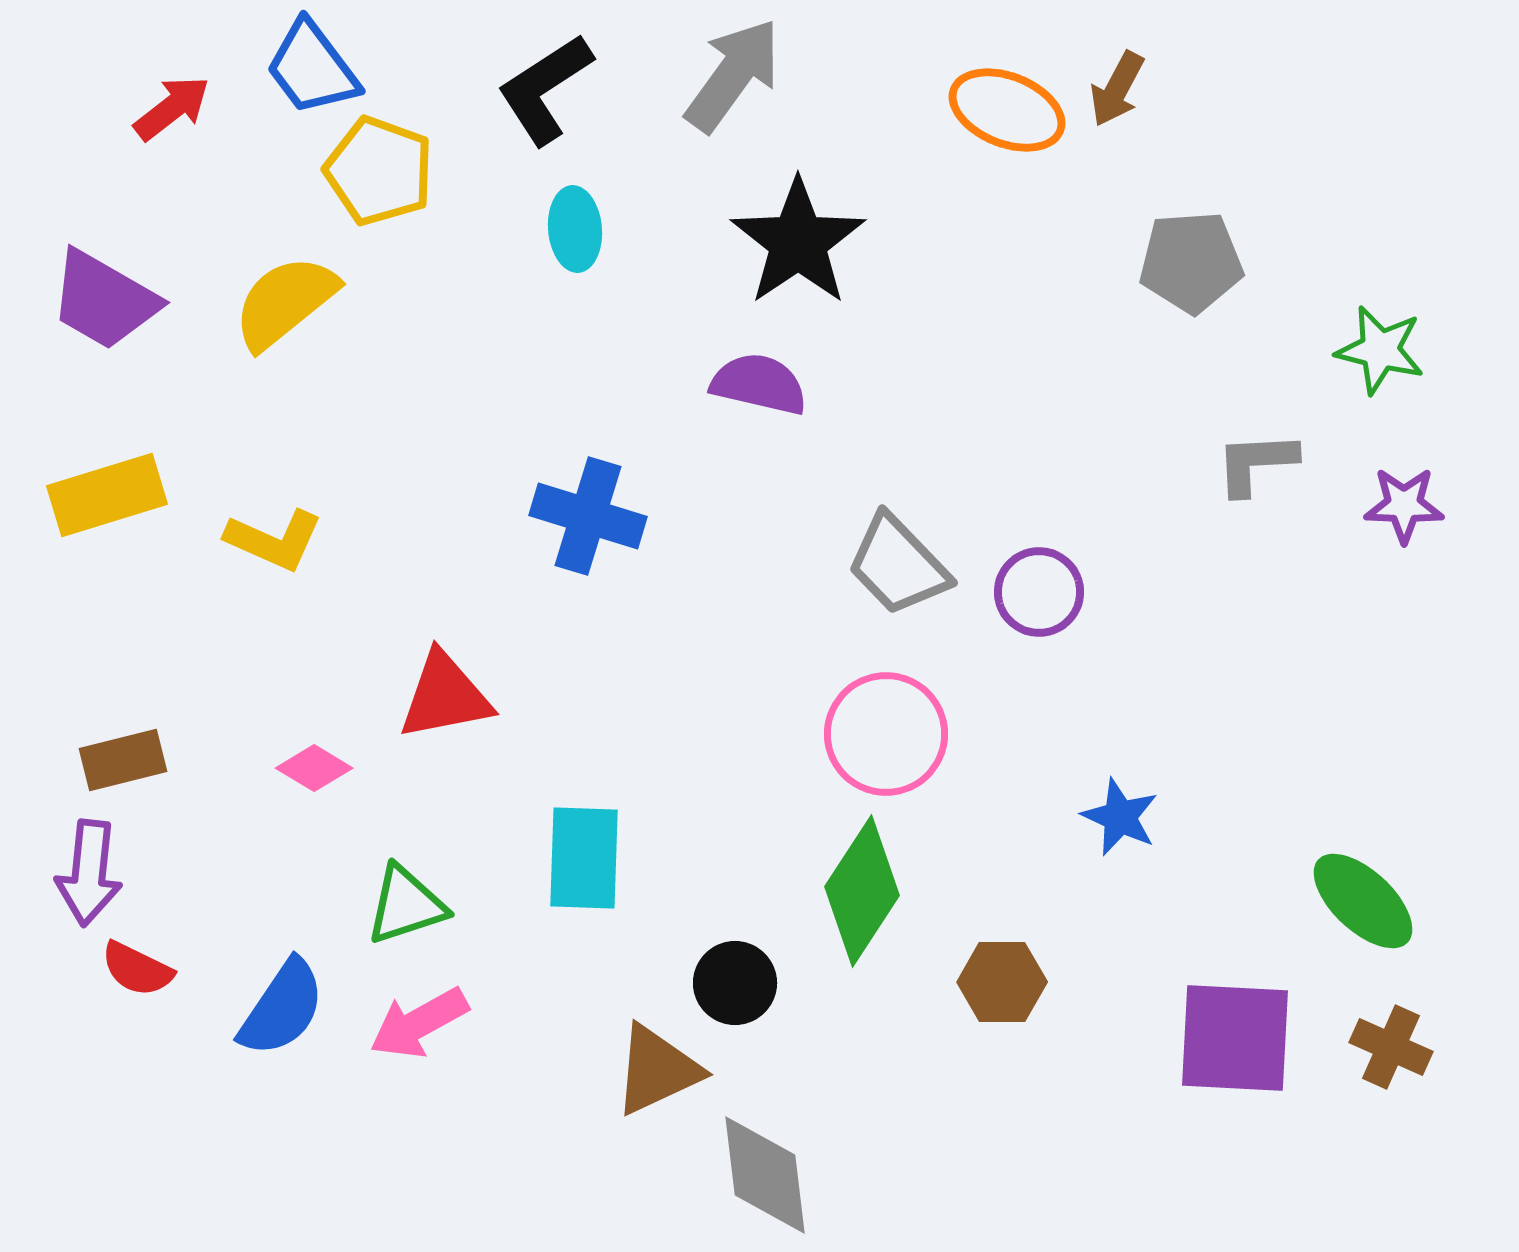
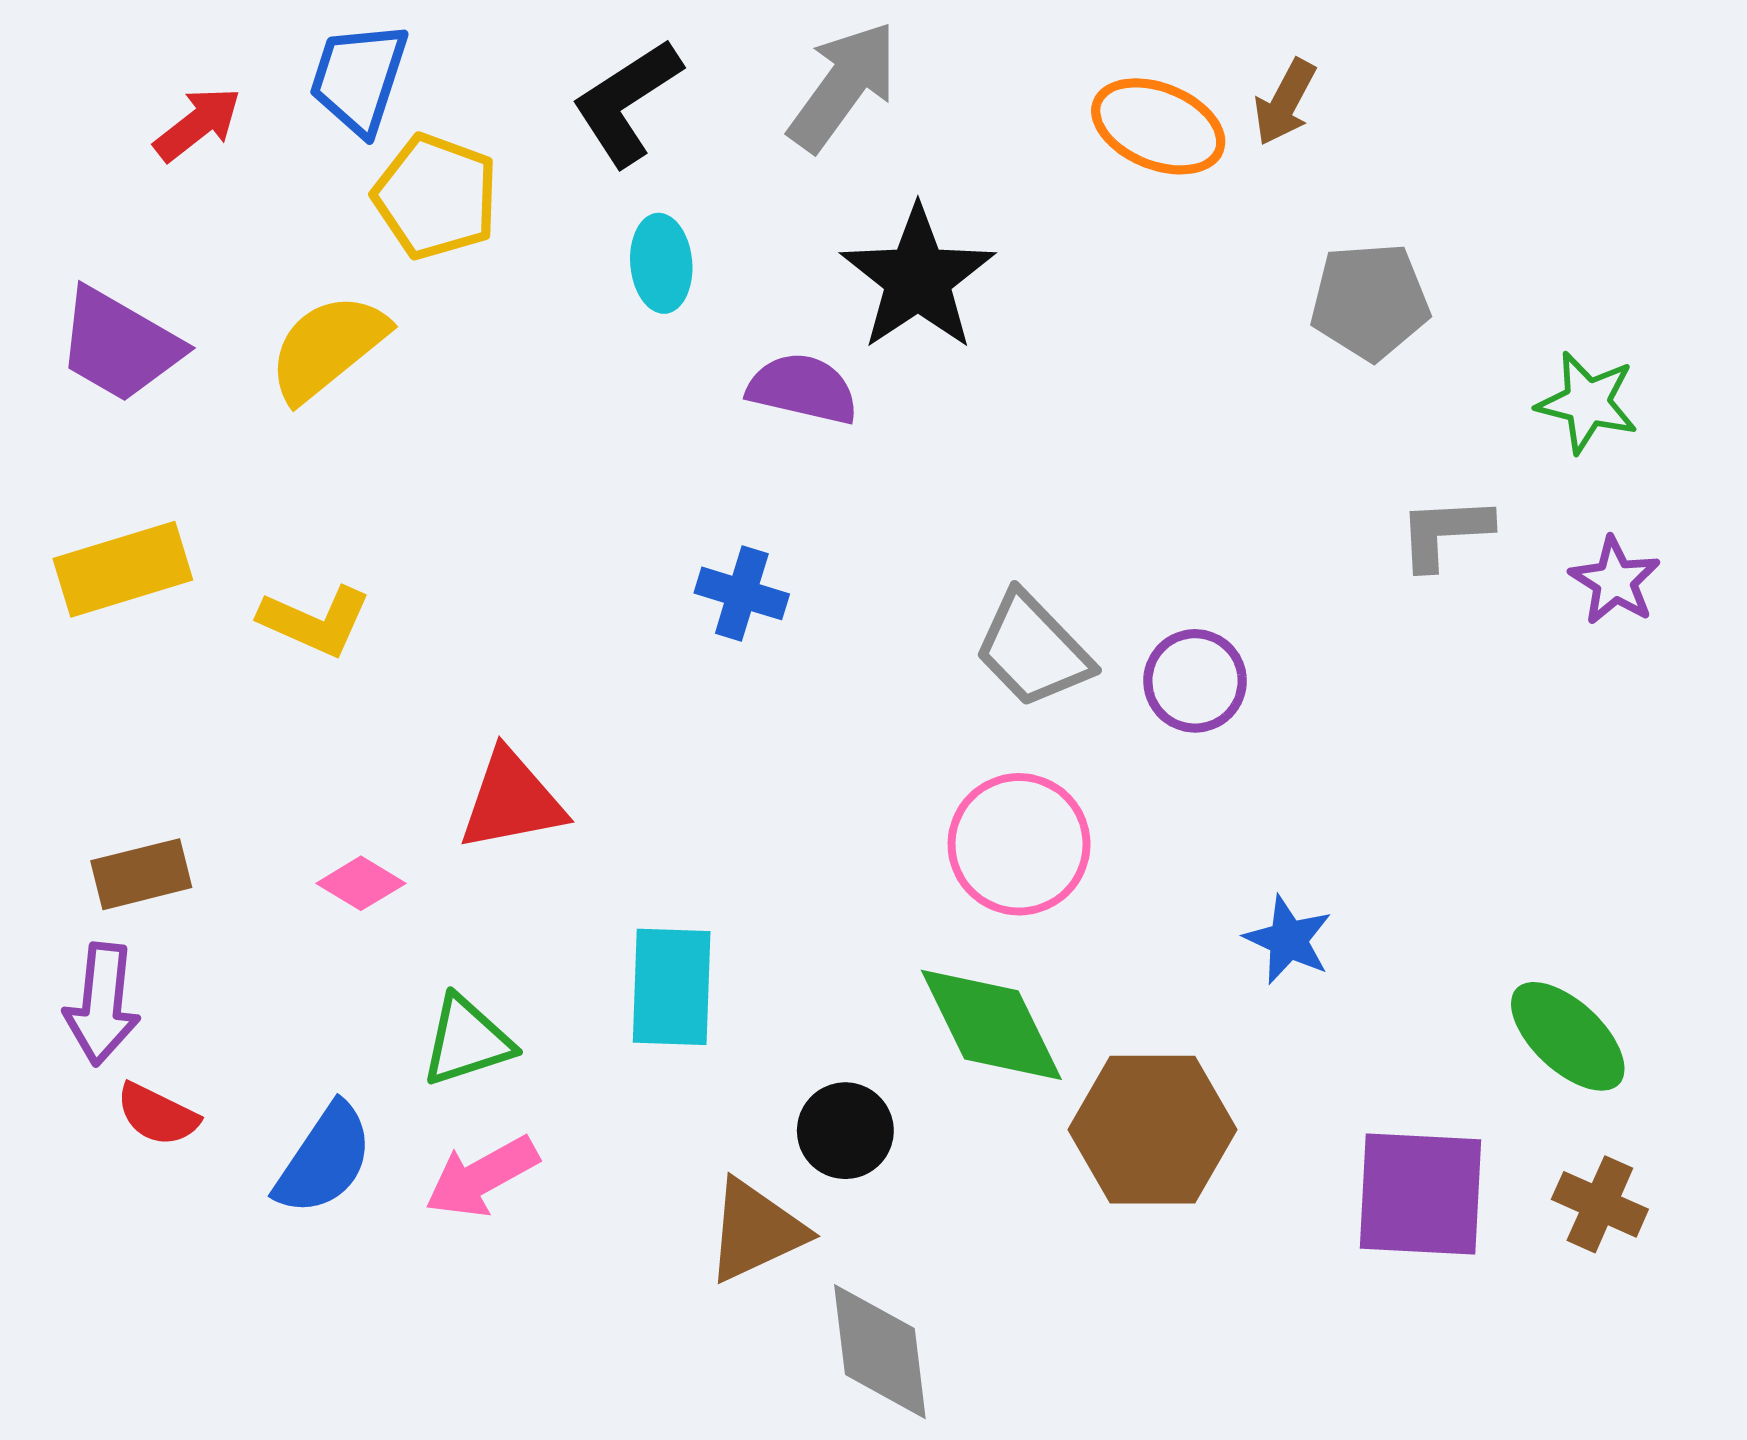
blue trapezoid: (312, 68) -> (359, 78), turned 55
purple semicircle: (759, 384) -> (803, 389), moved
purple star: (1404, 505) -> (1615, 581), turned 30
blue cross: (588, 516) -> (742, 593), moved, size x0.7
green diamond: (862, 891) -> (991, 1025), turned -59
brown hexagon: (1002, 982) -> (1152, 1130), size x1.6

